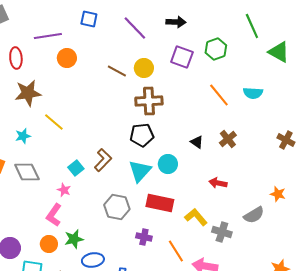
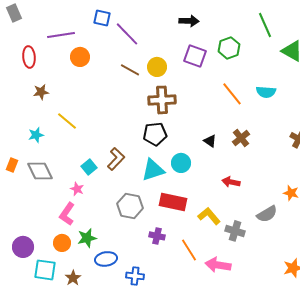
purple line: (135, 28) -> (127, 34), moved
brown star: (28, 93) -> (41, 92), size x0.6
cyan triangle: (140, 171) -> (153, 170), turned 30

